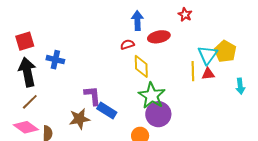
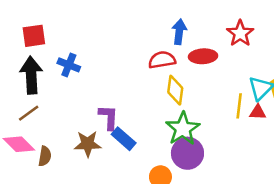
red star: (185, 15) -> (240, 33), size x1.5
red semicircle: (127, 44) -> (162, 60), size x1.5

